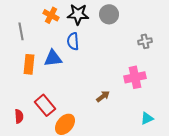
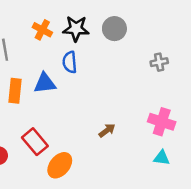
pink cross: (135, 77) -> (162, 122), moved, turned 30
cyan triangle: (147, 118) -> (162, 158), turned 32

